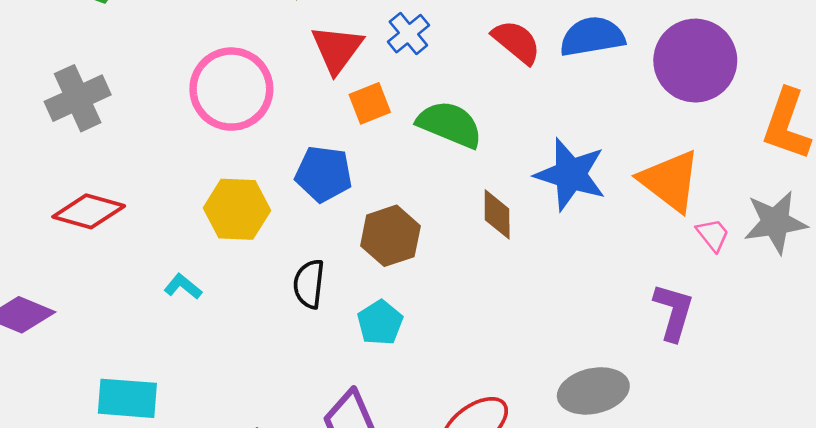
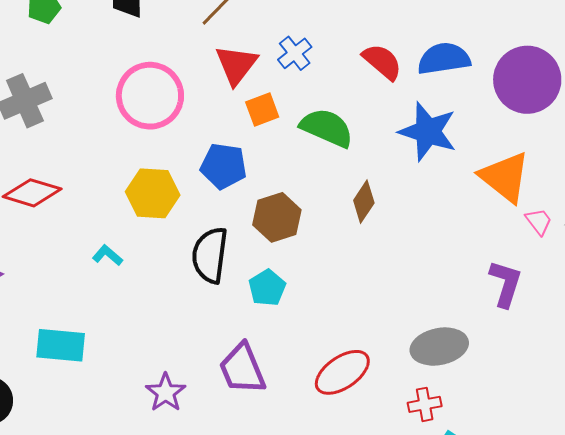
blue star: (570, 174) -> (428, 131), moved
brown diamond: (497, 214) -> (364, 202), turned 33
black semicircle: (309, 284) -> (210, 255), size x1.4

